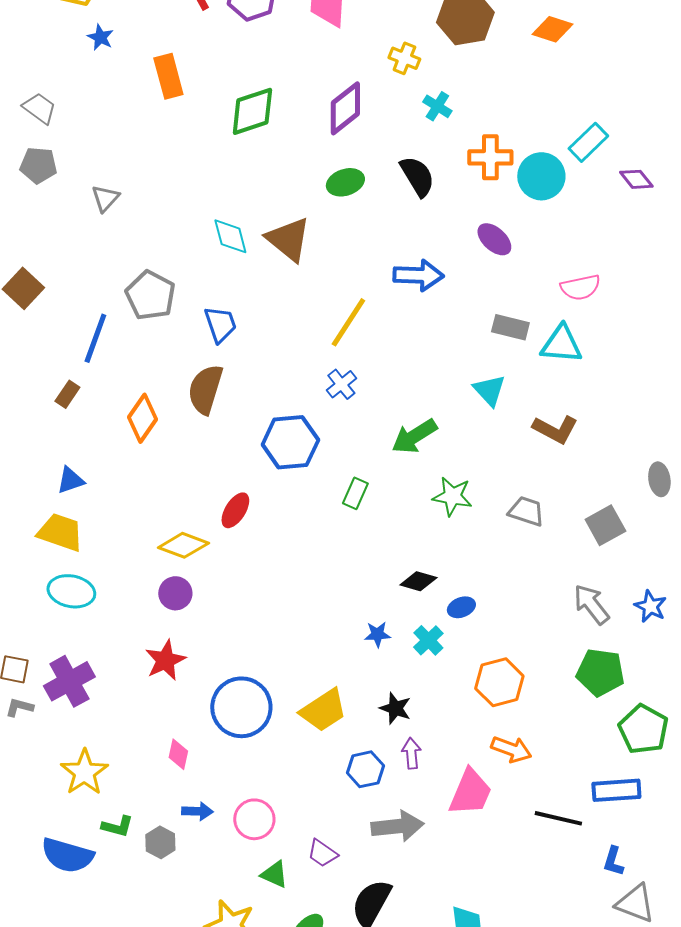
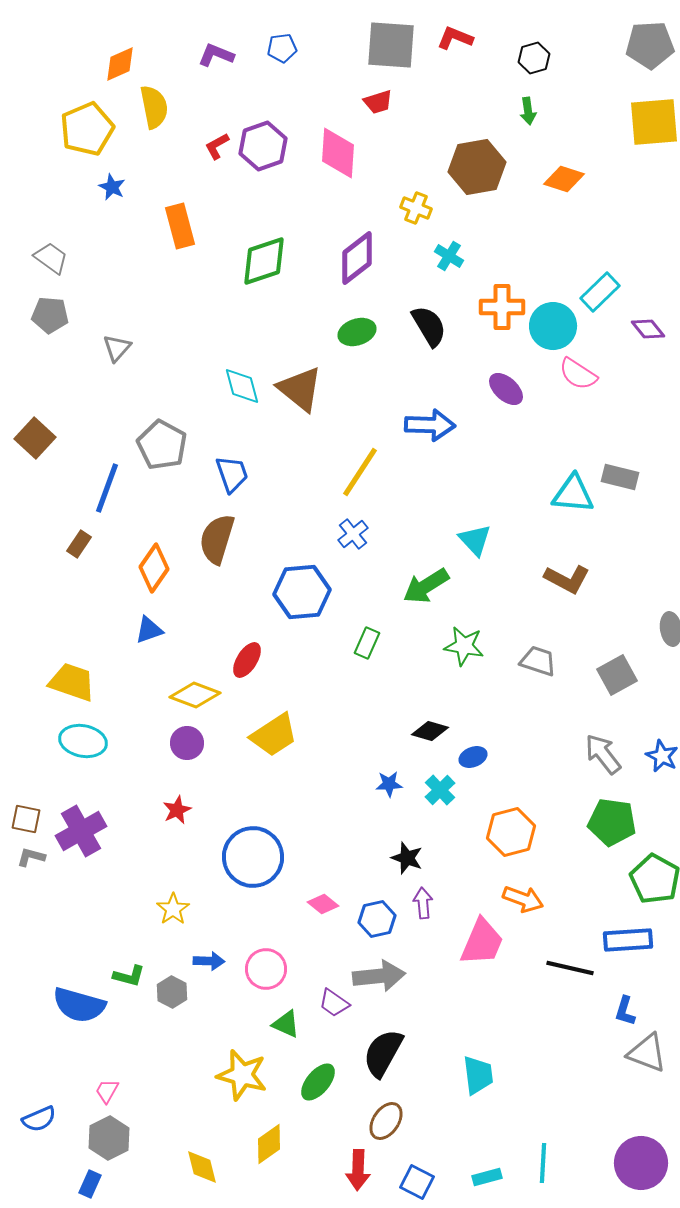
pink semicircle: (580, 287) -> (578, 374), moved, turned 45
gray rectangle: (510, 327) -> (620, 477), moved
cyan triangle: (489, 390) -> (475, 540), moved
blue triangle: (70, 480) -> (149, 630), moved
red star: (165, 660) -> (177, 810), size x0.7
yellow trapezoid: (323, 710) -> (274, 735), moved
pink diamond: (178, 754) -> (323, 904), moved, turned -64
yellow star: (84, 772) -> (173, 909), moved, size x0.7
gray arrow: (397, 826) -> (379, 976), moved

